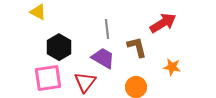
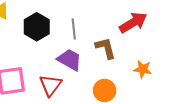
black hexagon: (59, 47) -> (37, 27), moved

